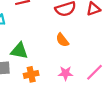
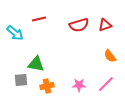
orange semicircle: (62, 40) -> (110, 56), moved

